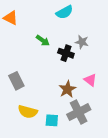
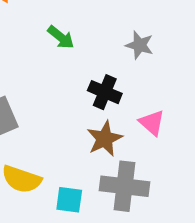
black cross: (66, 53) -> (105, 92), moved
gray cross: (79, 112) -> (124, 186), turned 30

